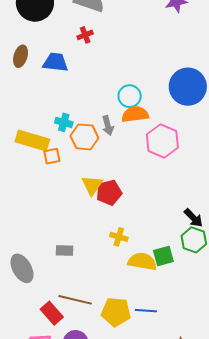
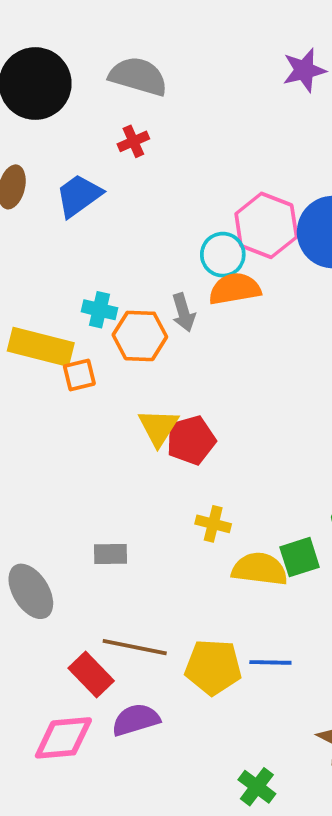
blue trapezoid: (55, 62) -> (79, 196), turned -40
pink hexagon: (162, 141) -> (266, 225), moved

